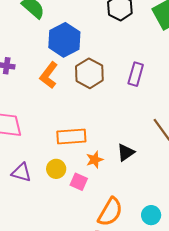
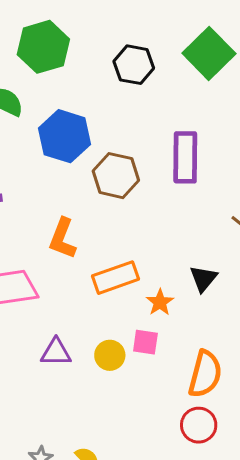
purple rectangle: (136, 74) -> (185, 157), size x1.4
orange L-shape: (49, 75) -> (63, 238), moved
yellow circle: (56, 169) -> (110, 355), moved

